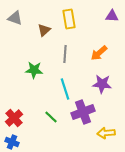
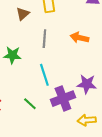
orange arrow: (99, 53) -> (79, 38), turned 54
purple star: (102, 84) -> (87, 84), moved

